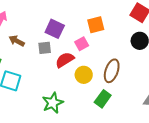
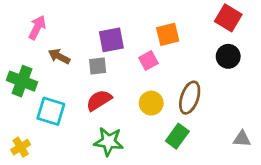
purple square: (55, 29) -> (111, 40), turned -36
red semicircle: (65, 60) -> (99, 100), moved
green star: (53, 103) -> (109, 142), turned 30

